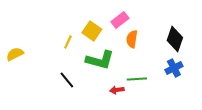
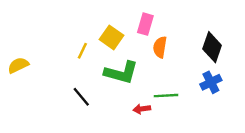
pink rectangle: (120, 20) -> (145, 24), turned -36

